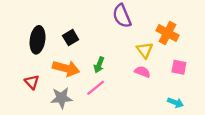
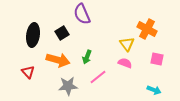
purple semicircle: (122, 16) -> (82, 14), moved
pink line: (96, 88) -> (98, 77), moved
gray star: (61, 98) -> (68, 86), moved

